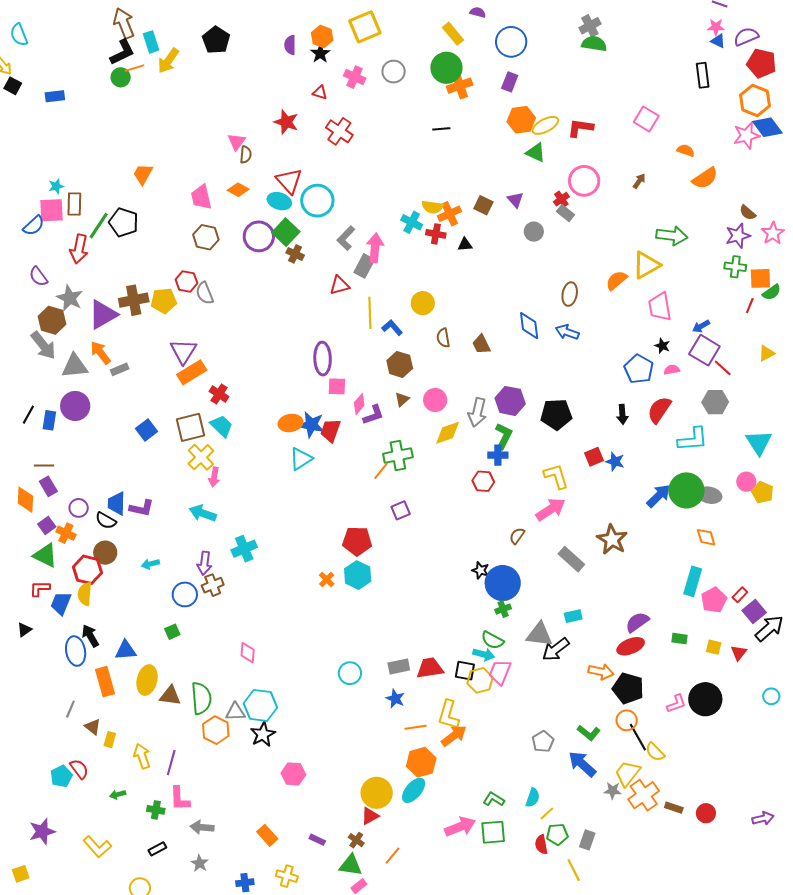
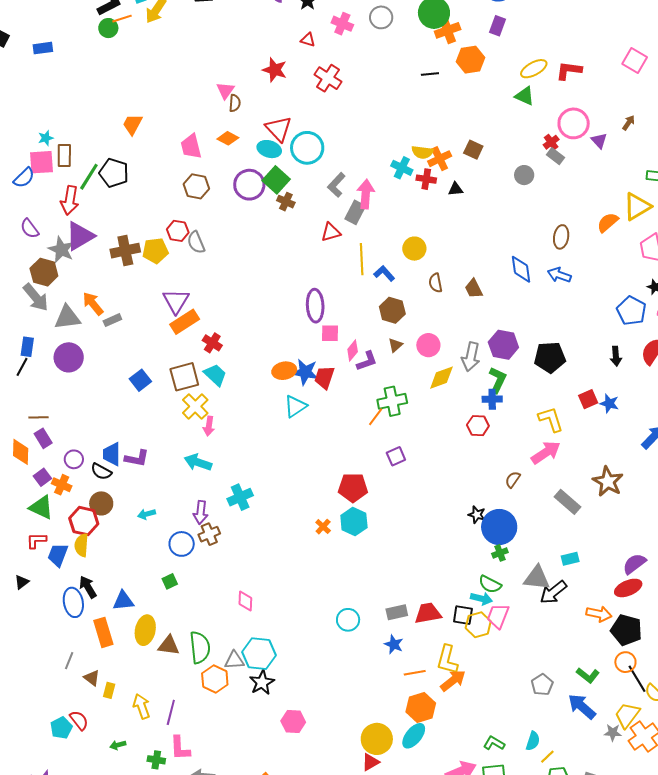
orange hexagon: (521, 120) -> (470, 60), moved
purple triangle: (515, 200) -> (599, 141), moved
purple triangle: (103, 315) -> (80, 236), moved
blue rectangle: (49, 420) -> (27, 347), moved

